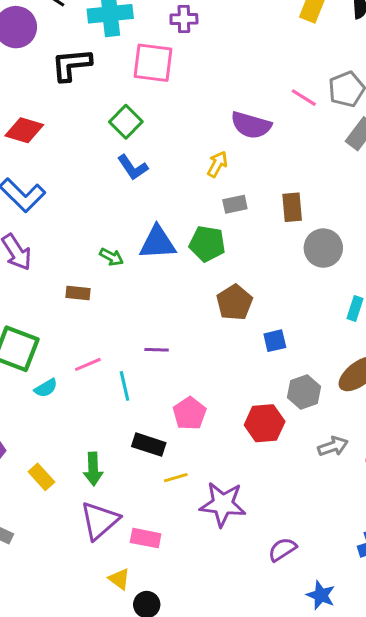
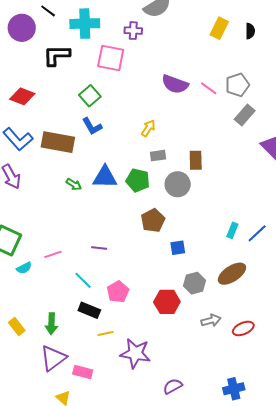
purple semicircle: (251, 125) -> (175, 84), moved
gray circle: (323, 248) -> (178, 184), moved
brown rectangle: (78, 293) -> (58, 142), moved, size x2.0
cyan line: (125, 386) -> (83, 280), moved, turned -36

